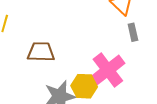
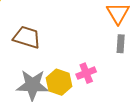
pink cross: (108, 70) -> (86, 73), size x0.6

